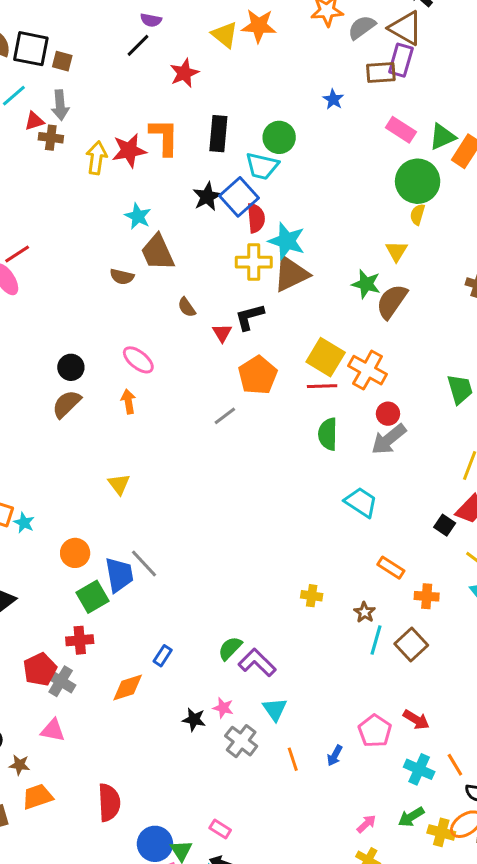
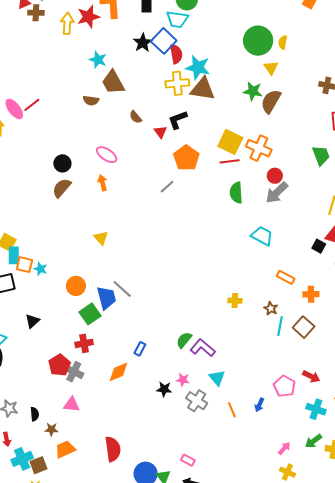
green circle: (418, 181) -> (258, 41), moved
red line: (17, 254) -> (32, 105), moved
brown triangle: (291, 274) -> (203, 89), turned 40

